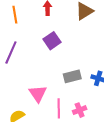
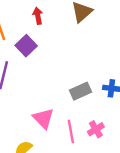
purple square: (52, 41) -> (26, 46), moved

